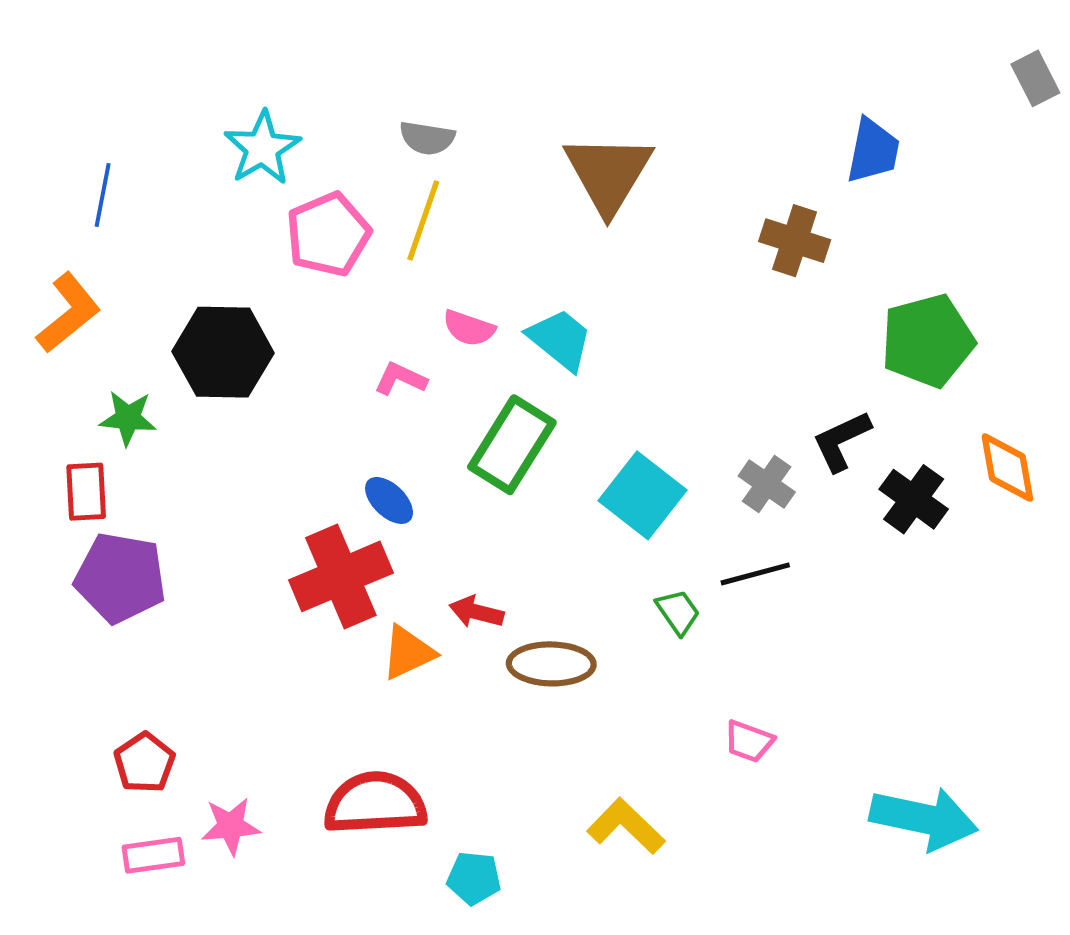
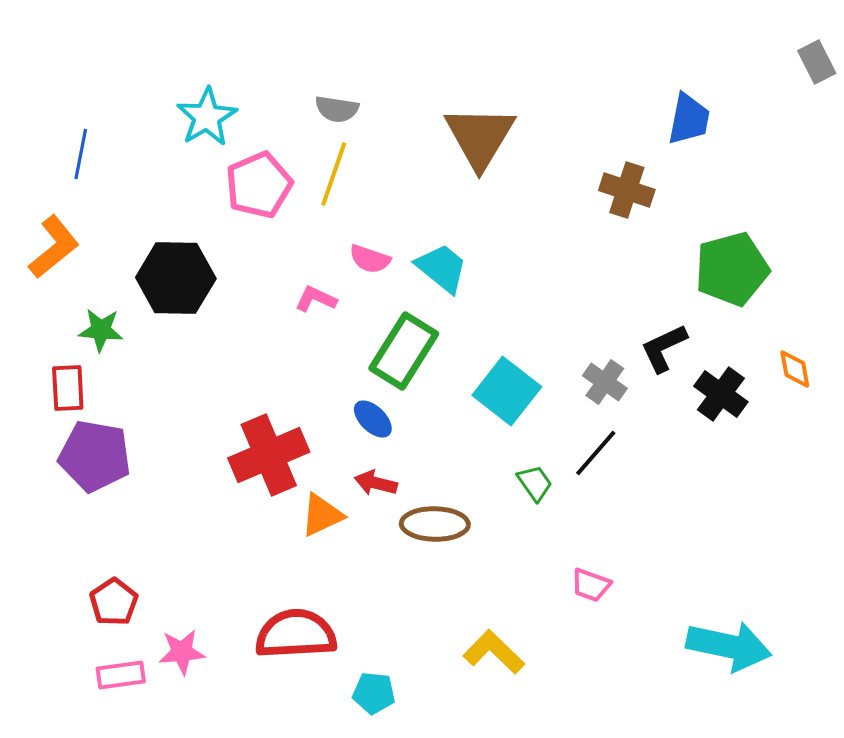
orange diamond: (1007, 468) -> (795, 369), size x0.7
blue ellipse: (389, 500) -> (373, 419), moved
black line: (755, 574) -> (596, 453), turned -34

